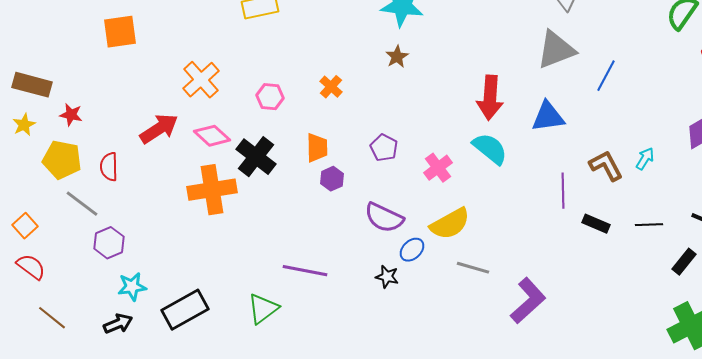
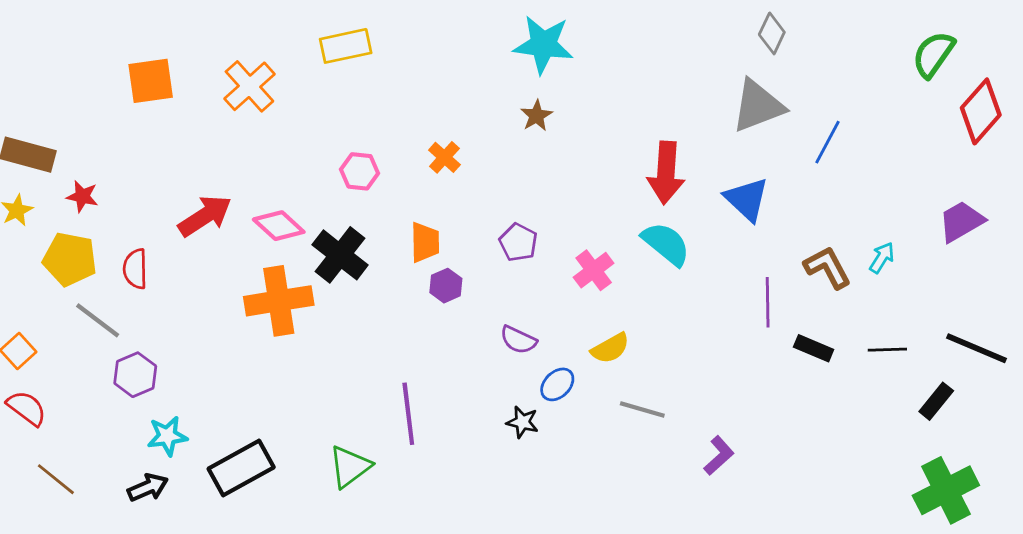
orange cross: (201, 80) -> (249, 86), moved
blue triangle: (548, 117) -> (747, 199), turned 51
purple semicircle: (384, 218) -> (518, 340), size x0.7
yellow semicircle: (450, 224) -> (610, 348), size x0.7
purple line: (305, 271) -> (408, 414), turned 72
purple L-shape: (528, 301) -> (719, 455), size x0.6

